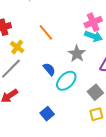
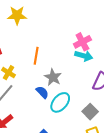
orange line: (46, 32) -> (36, 56), turned 54
gray star: (77, 54) -> (53, 77), moved

